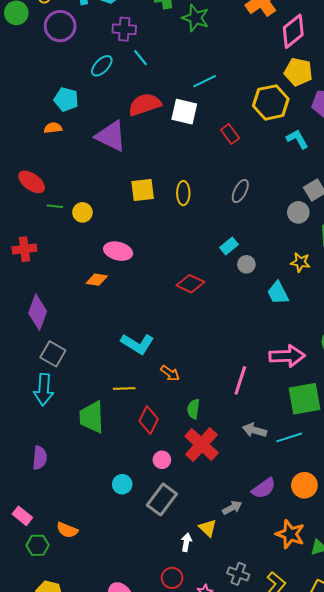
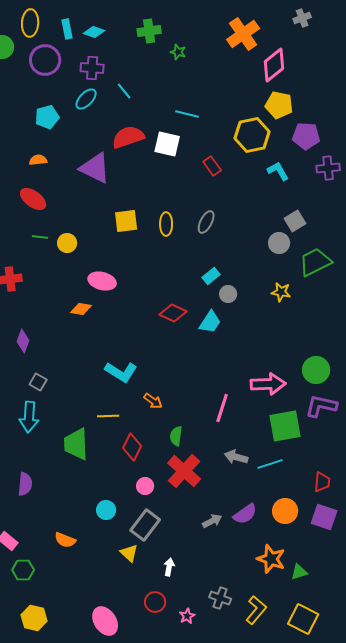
green star: (195, 18) -> (178, 52), size x0.6
purple cross: (124, 29) -> (92, 68), moved
cyan line: (205, 81) -> (187, 114), turned 40
cyan pentagon: (66, 99) -> (47, 117), moved, turned -30
red ellipse: (32, 182) -> (33, 199), moved
gray ellipse: (240, 191) -> (206, 222), moved
cyan trapezoid: (278, 293) -> (210, 322), moved, turned -120
purple diamond: (38, 312) -> (23, 341), size x0.7
gray square: (53, 354) -> (38, 382), size x0.7
gray arrow: (232, 508) -> (212, 521), moved
yellow triangle: (208, 528) -> (129, 553), moved
orange semicircle: (67, 530) -> (65, 540), moved

